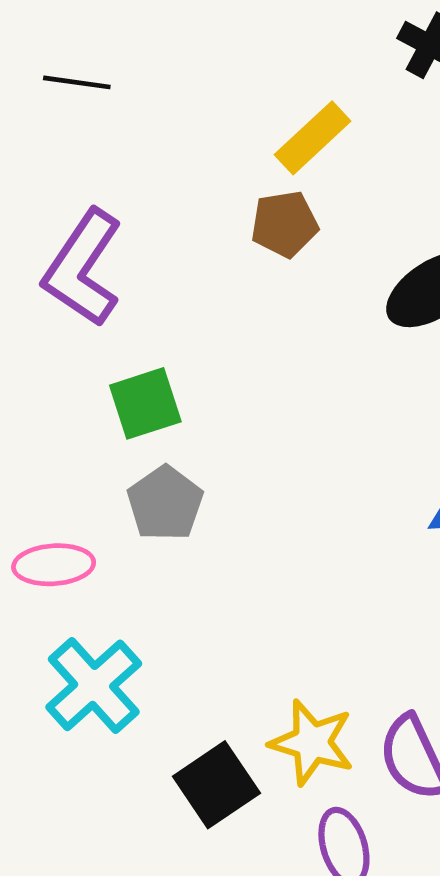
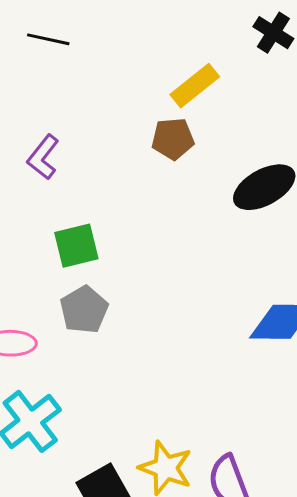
purple L-shape: (83, 268) -> (43, 157), size x0.6

